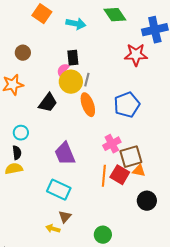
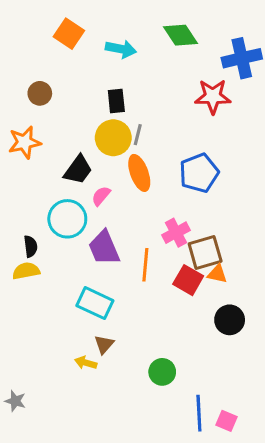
pink semicircle: (63, 70) -> (101, 196), moved
cyan circle: (21, 133) -> (67, 219), moved, size x1.6
orange line: (104, 176) -> (145, 265), moved

